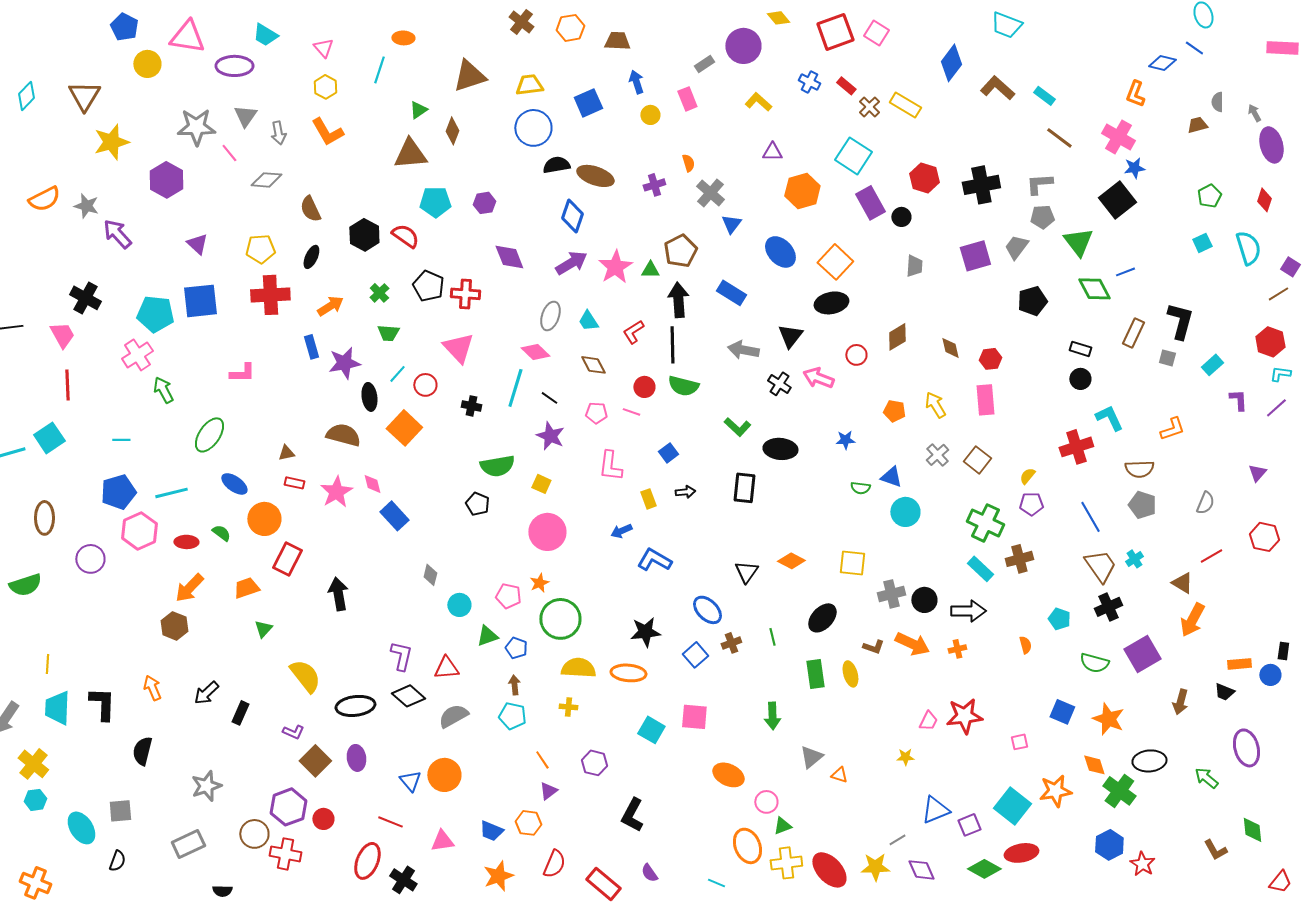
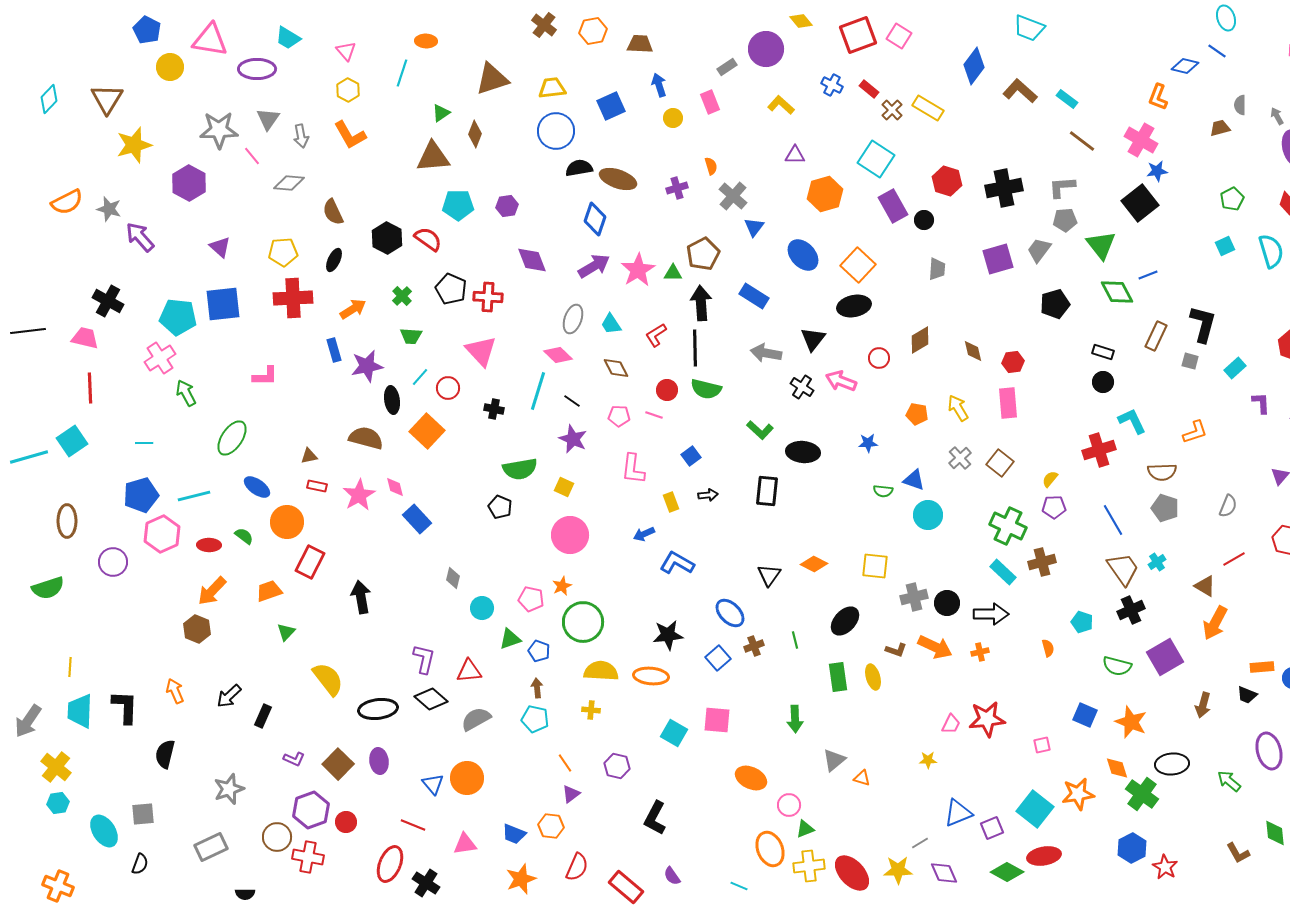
pink trapezoid: (62, 335) -> (85, 338), turned -48
purple L-shape: (293, 732) -> (294, 759), moved

